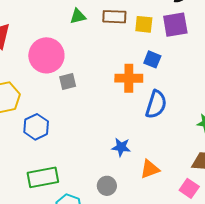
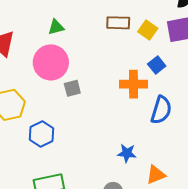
green triangle: (78, 16) -> (56, 27), moved
yellow square: (144, 24) -> (148, 30), turned 30
blue square: (152, 59) -> (157, 65), turned 30

